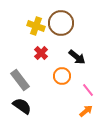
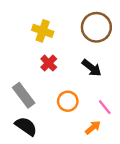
brown circle: (61, 23) -> (96, 27), moved
orange circle: (62, 76) -> (68, 101), moved
orange arrow: (86, 111) -> (93, 127), moved

